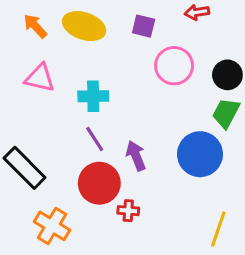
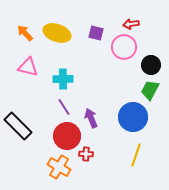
pink circle: (174, 66) -> (124, 47), moved
orange cross: (52, 226) -> (59, 167), moved
yellow line: (218, 229) -> (136, 155), moved

